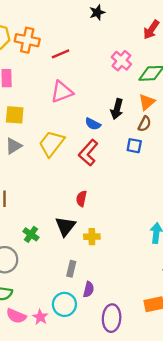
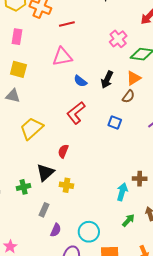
blue semicircle: (93, 124) -> (80, 81), moved
yellow trapezoid: (51, 144) -> (32, 128), moved
gray triangle: (14, 146) -> (13, 96), turned 35
blue square: (134, 146) -> (115, 123), moved
green cross: (31, 234) -> (24, 187), moved, turned 32
cyan circle: (64, 304) -> (89, 232), moved

